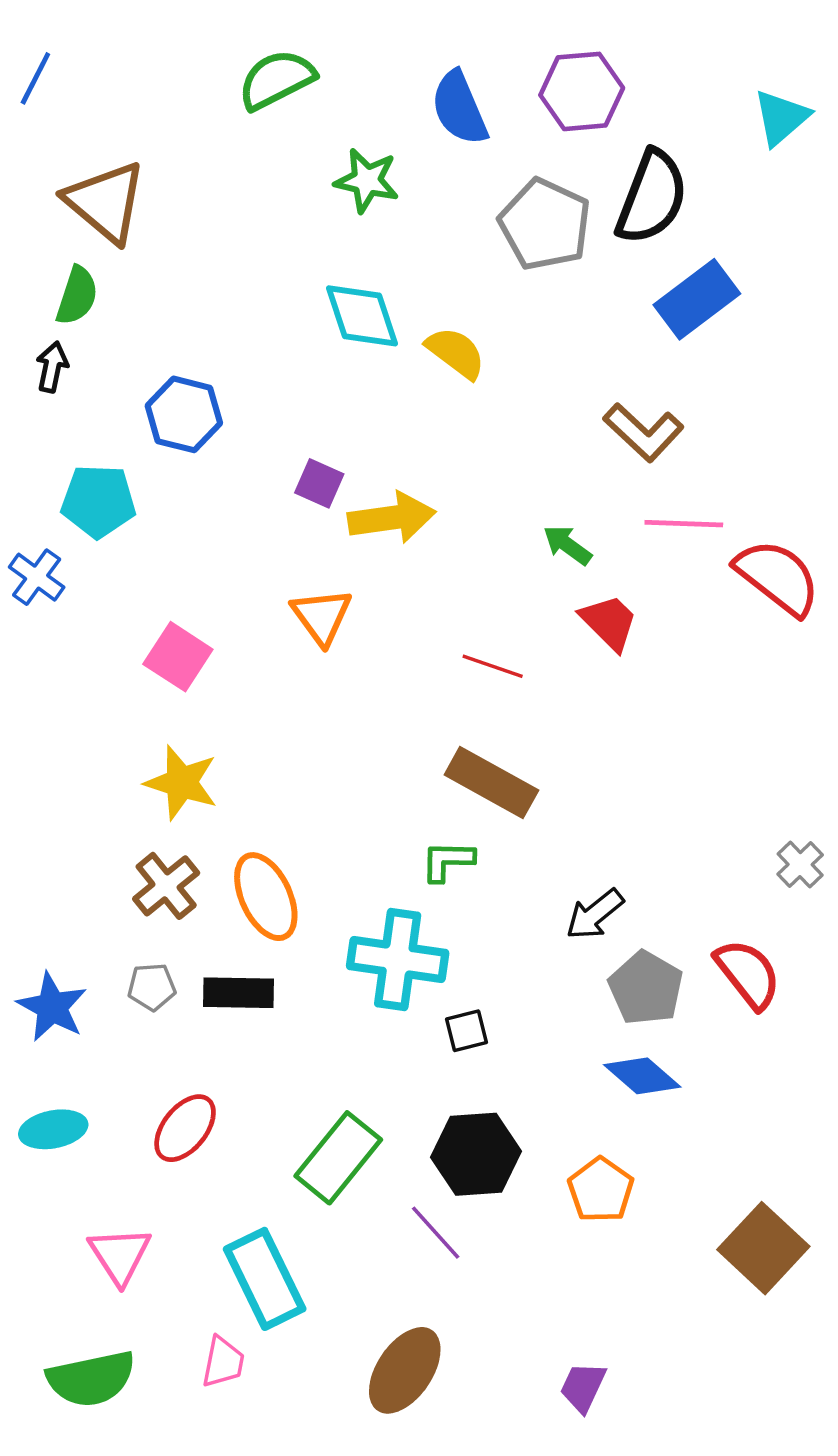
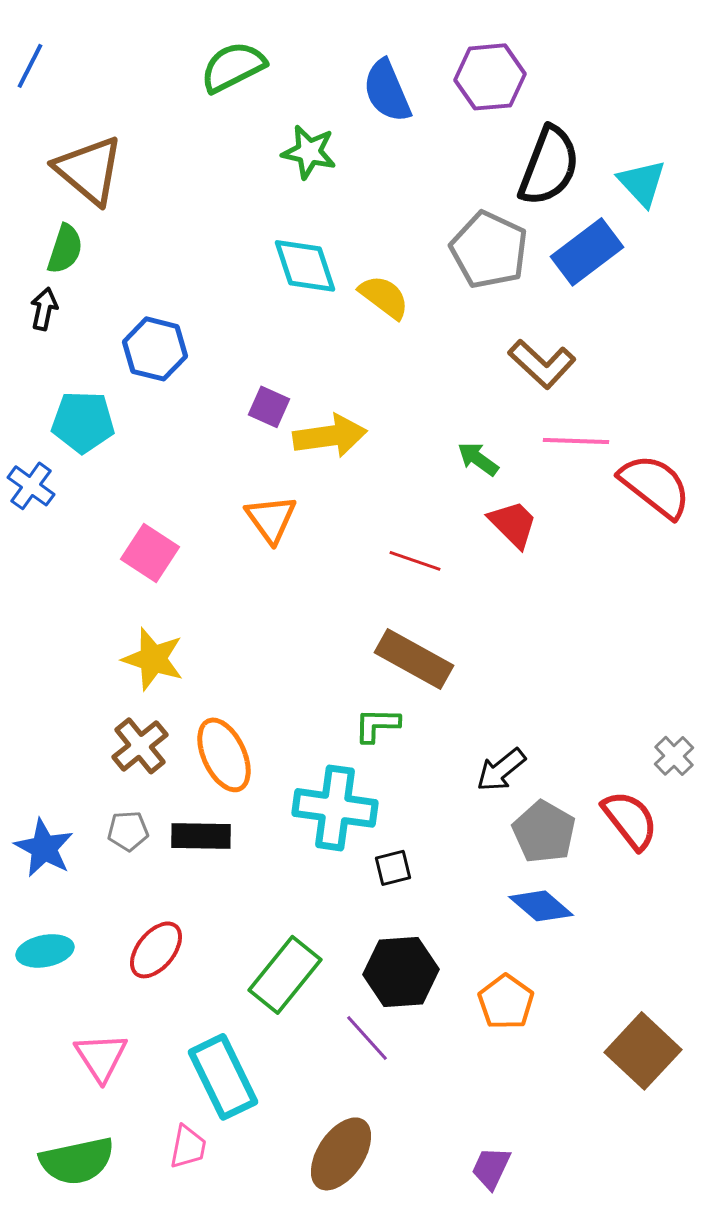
cyan triangle: (781, 118) -> (642, 183), moved, turned -32
gray pentagon: (545, 224) -> (489, 250), moved
gray cross: (800, 865) -> (674, 756), moved

